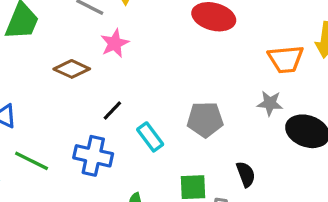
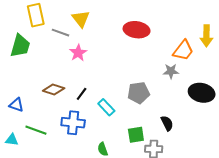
orange trapezoid: (286, 59) -> (183, 50), turned -40
brown diamond: (72, 69) -> (54, 89), moved
gray star: (270, 103) -> (171, 71), moved

